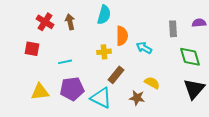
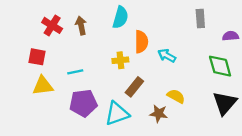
purple semicircle: (199, 23) -> (230, 36), moved
gray rectangle: (173, 29) -> (200, 19), moved
yellow triangle: (40, 92) -> (43, 86), moved
cyan triangle: (101, 98) -> (117, 114), turned -45

